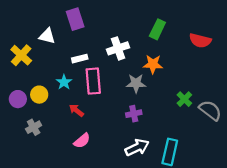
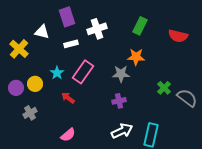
white cross: (118, 48) -> (97, 29), moved
white rectangle: (80, 59) -> (71, 44), moved
pink rectangle: (93, 81) -> (83, 72), turned 40
pink semicircle: (82, 141) -> (68, 135), moved

